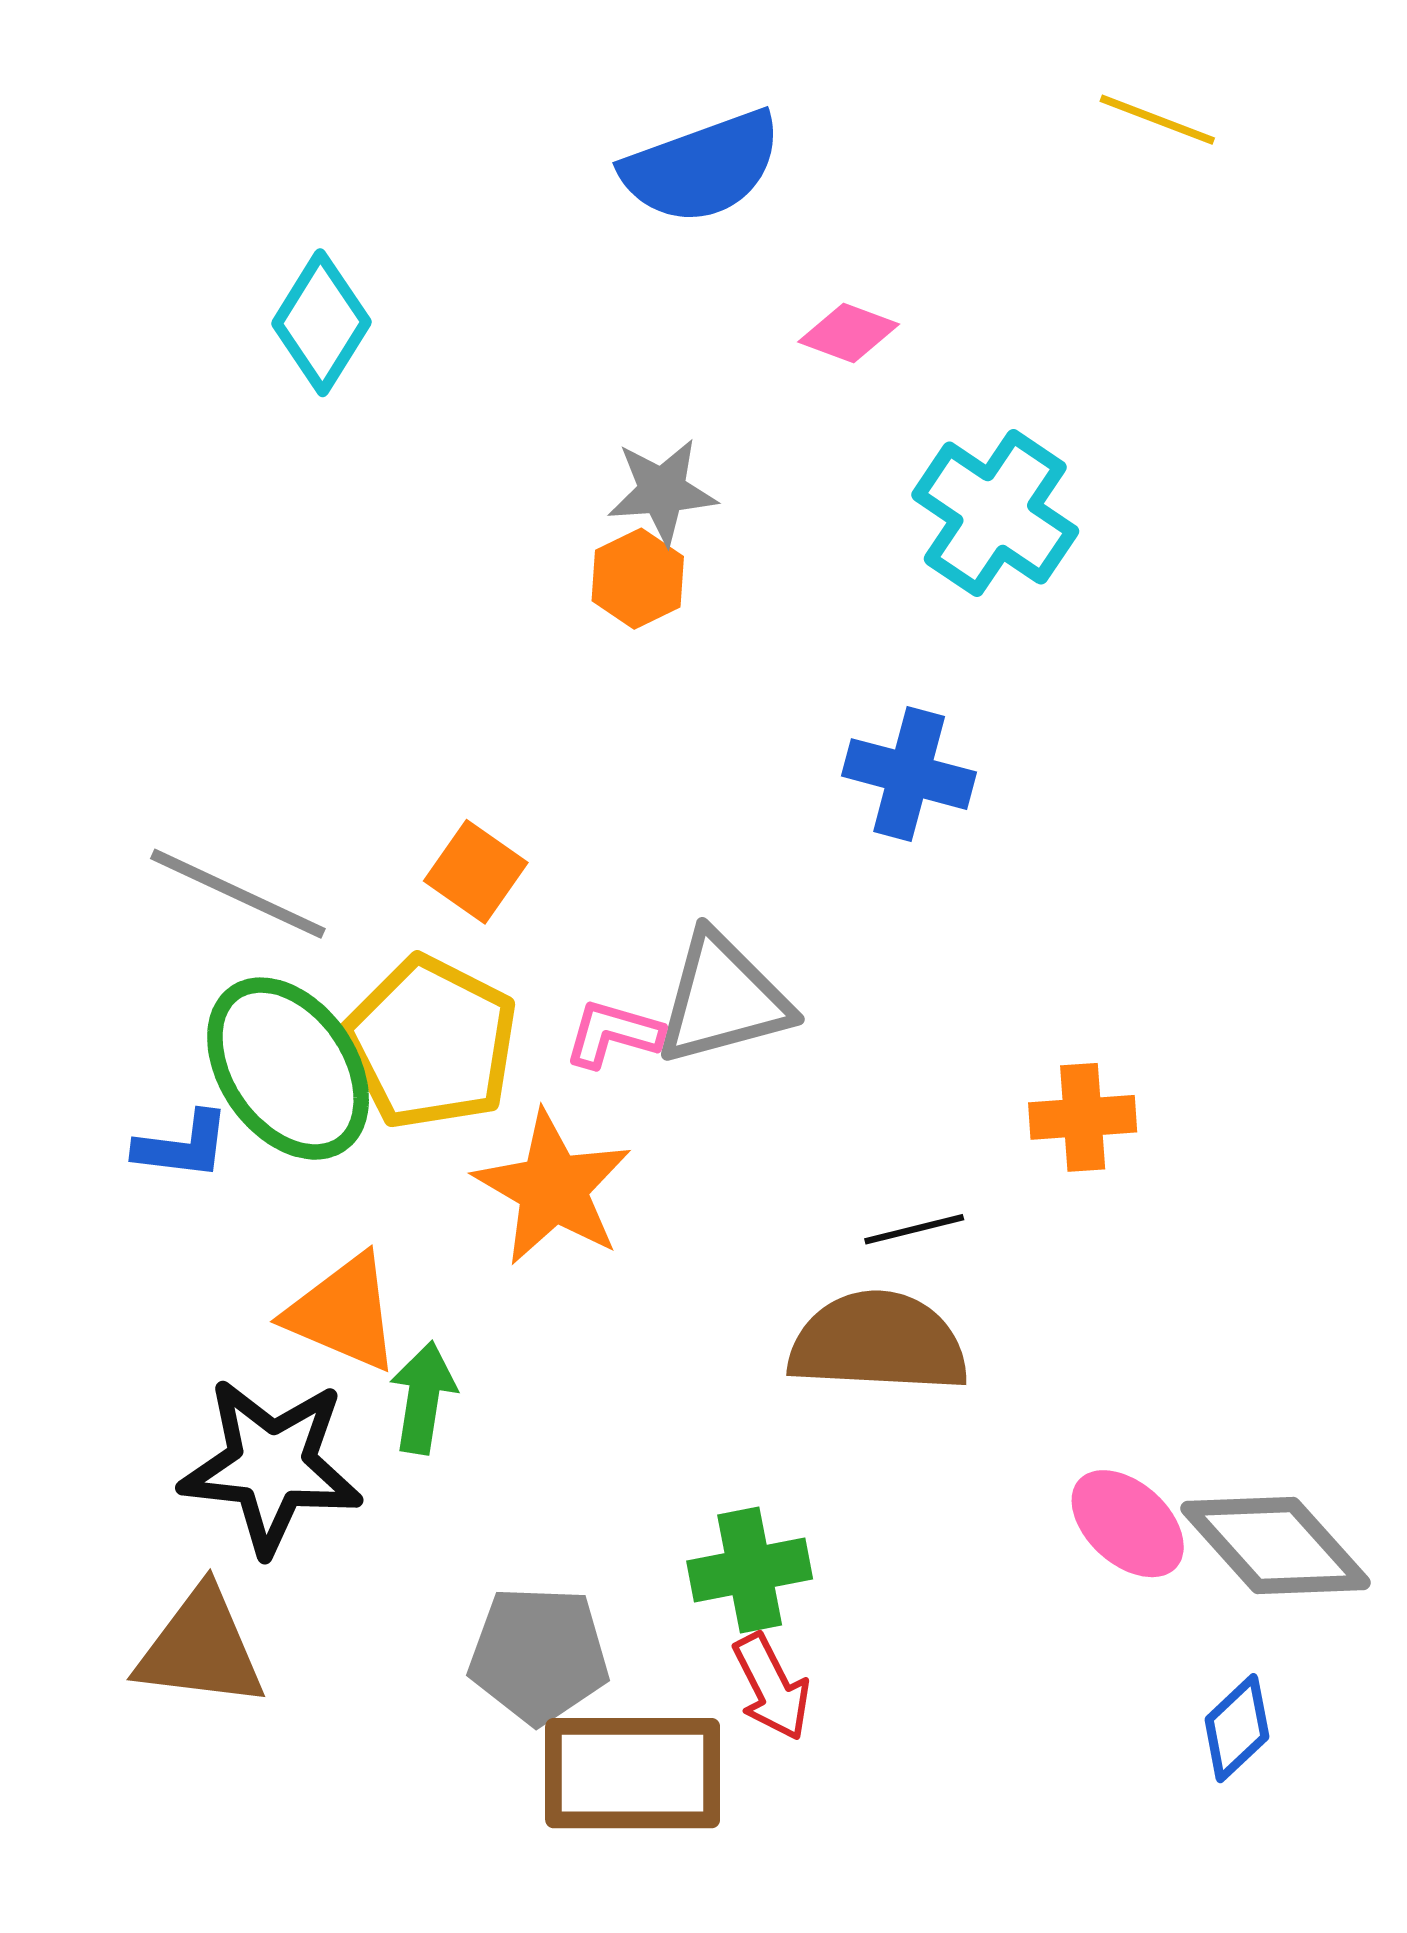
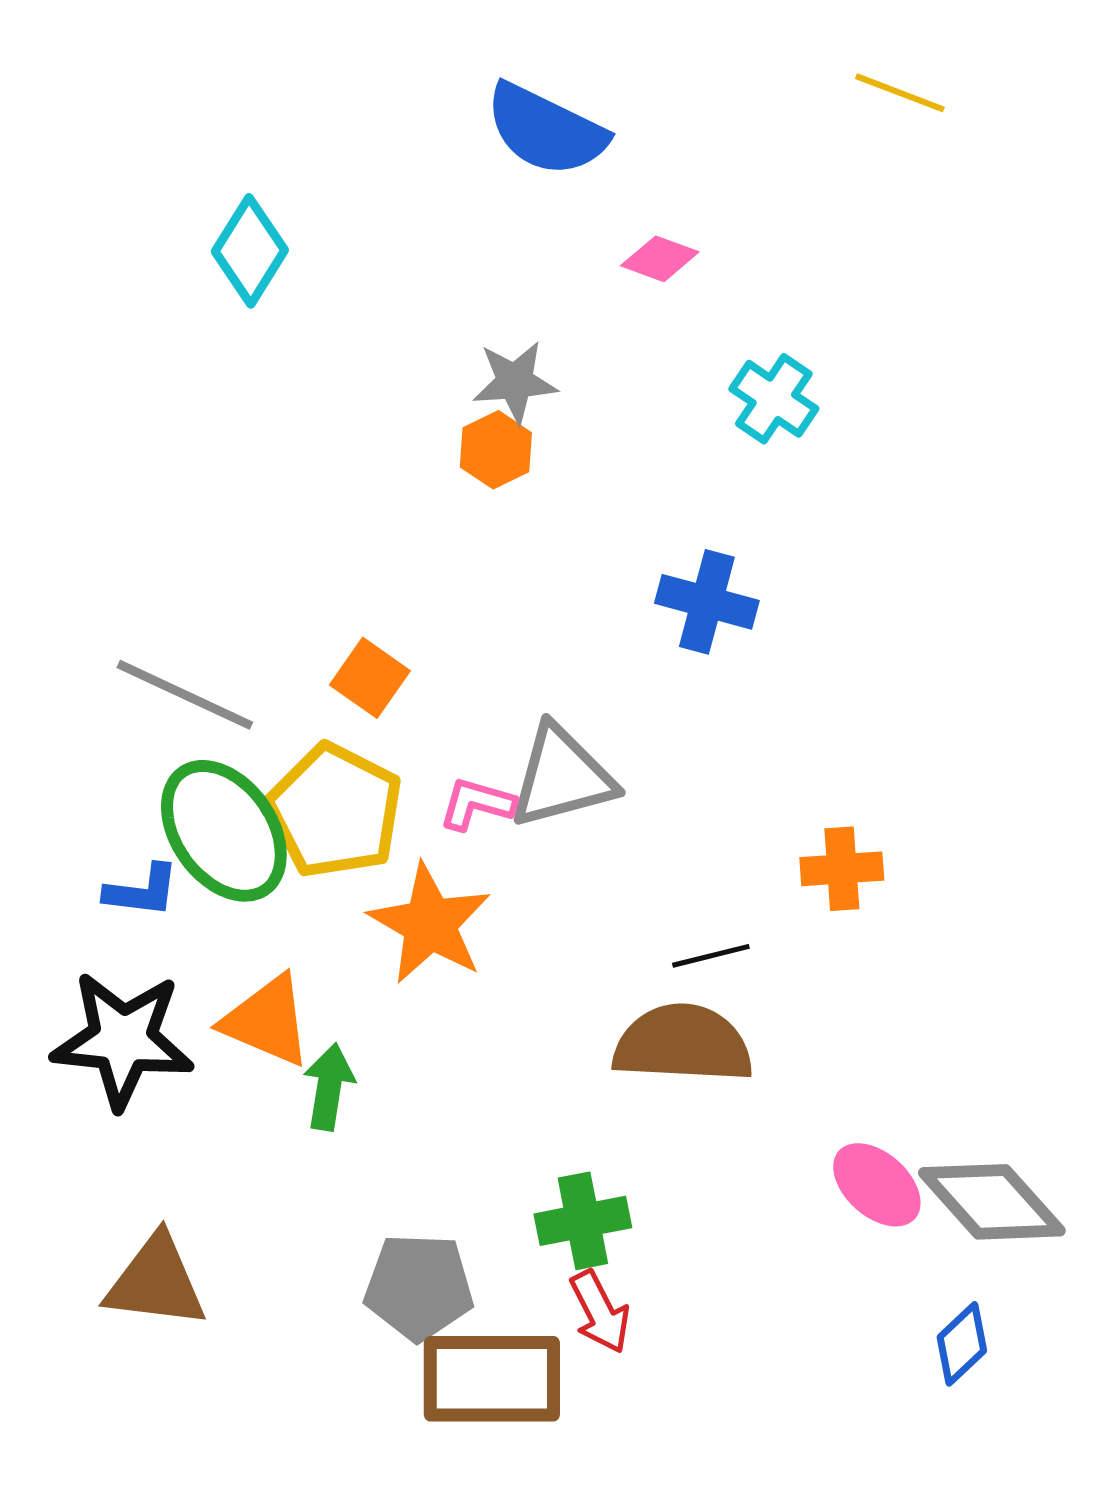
blue semicircle: (702, 167) -> (546, 130), turned 46
cyan cross: (995, 513) -> (774, 399), size x0.7
black star: (271, 1466) -> (123, 1040), moved

